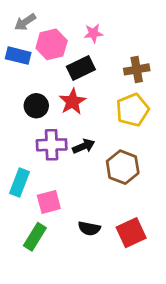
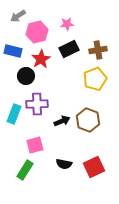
blue rectangle: (18, 56) -> (13, 51), moved
black rectangle: (81, 68) -> (69, 49), moved
red star: (73, 102) -> (41, 59), moved
black arrow: (84, 146) -> (62, 121), moved
cyan rectangle: (20, 182) -> (14, 114), moved

